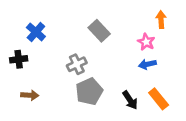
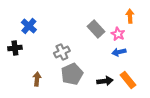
gray rectangle: (99, 31) -> (96, 29), moved
brown arrow: (30, 95) -> (37, 79), moved, turned -88
black arrow: (130, 100) -> (105, 81), turned -63

